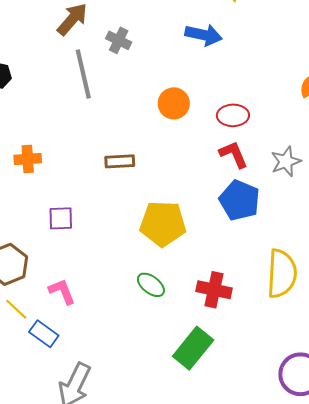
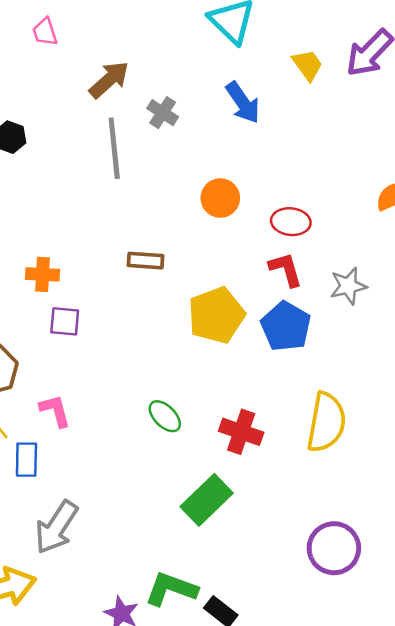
blue arrow: (204, 35) -> (243, 103), moved, turned 36
orange cross: (28, 159) -> (42, 274), moved
yellow pentagon: (163, 224) -> (216, 315), moved, turned -30
blue rectangle: (44, 334) -> (26, 460), turned 48

